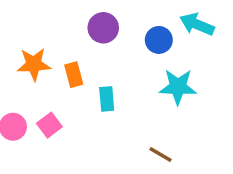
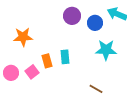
purple circle: (103, 28) -> (72, 16), moved
orange rectangle: (74, 75) -> (47, 61), moved

